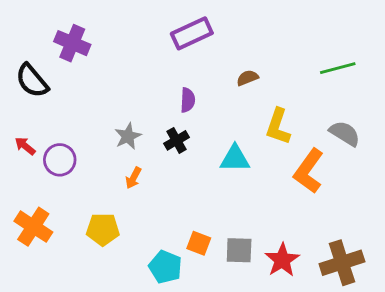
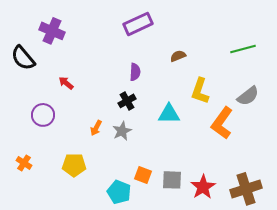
gray semicircle: (345, 133) -> (248, 96), turned 110
gray star: (128, 136) -> (122, 131), moved
red arrow: (25, 146) -> (66, 83), moved
orange cross: (33, 227) -> (24, 163), size x0.6

